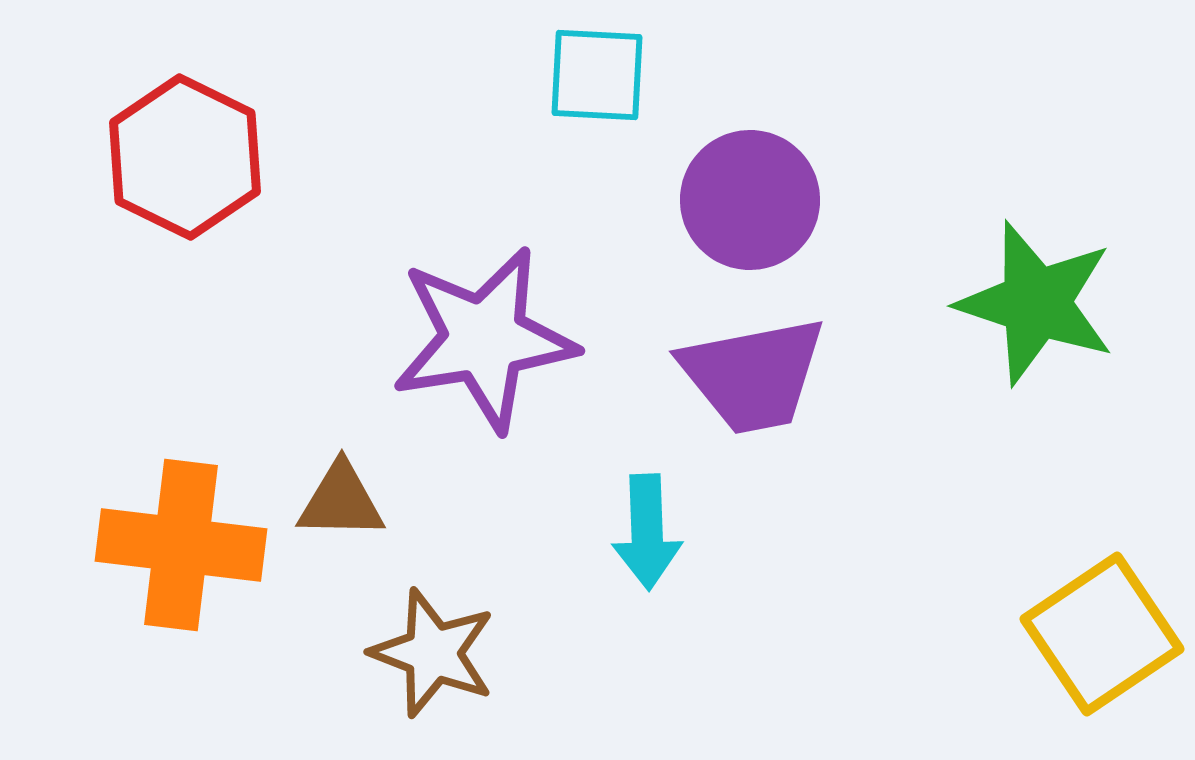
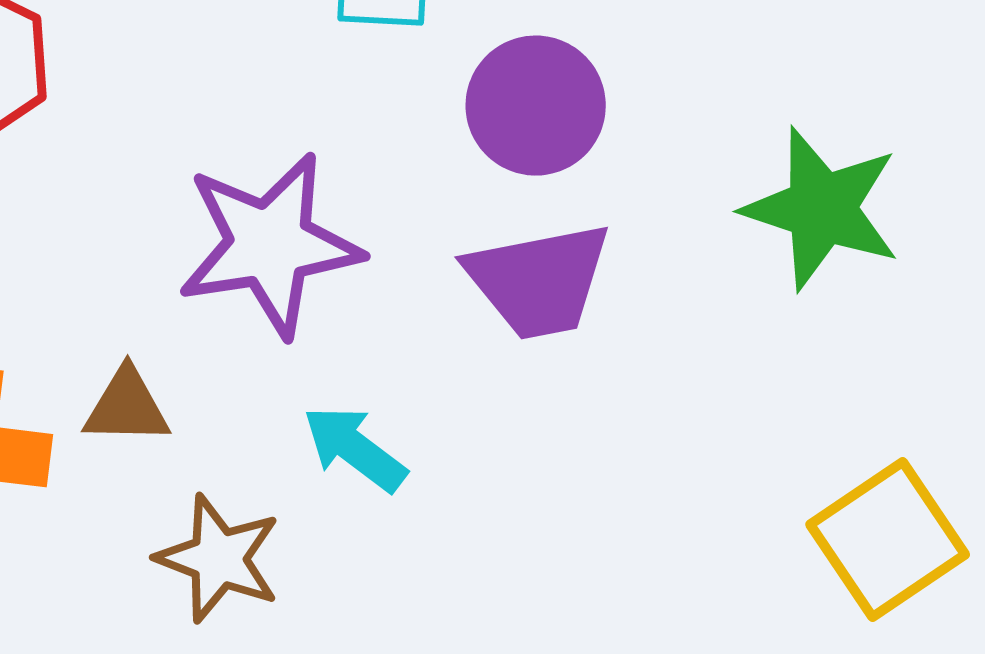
cyan arrow: (647, 532) -> (355, 449), moved, turned 129

